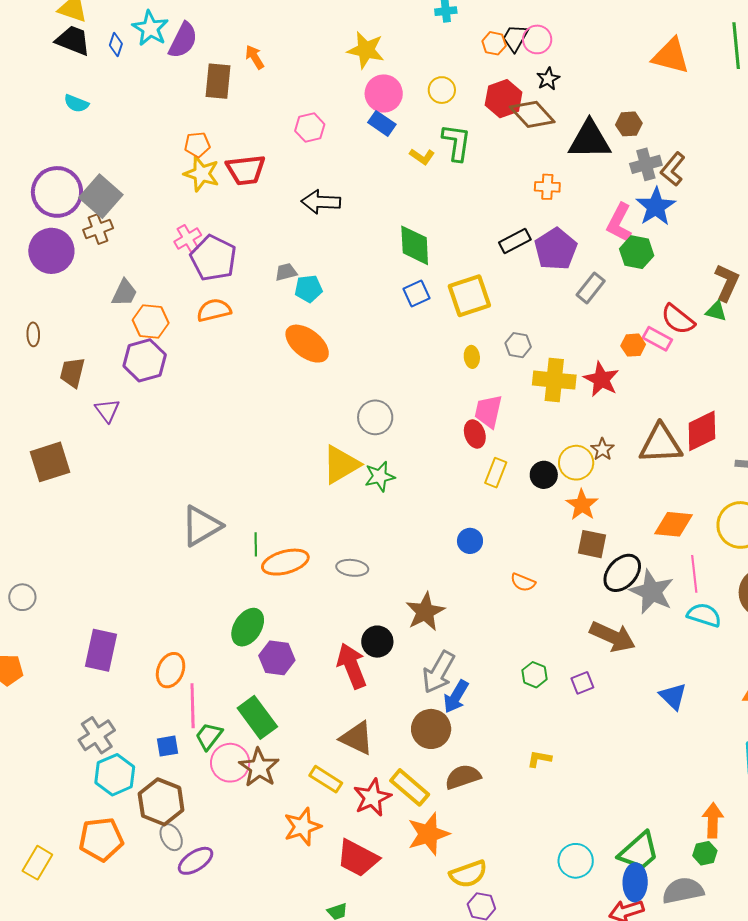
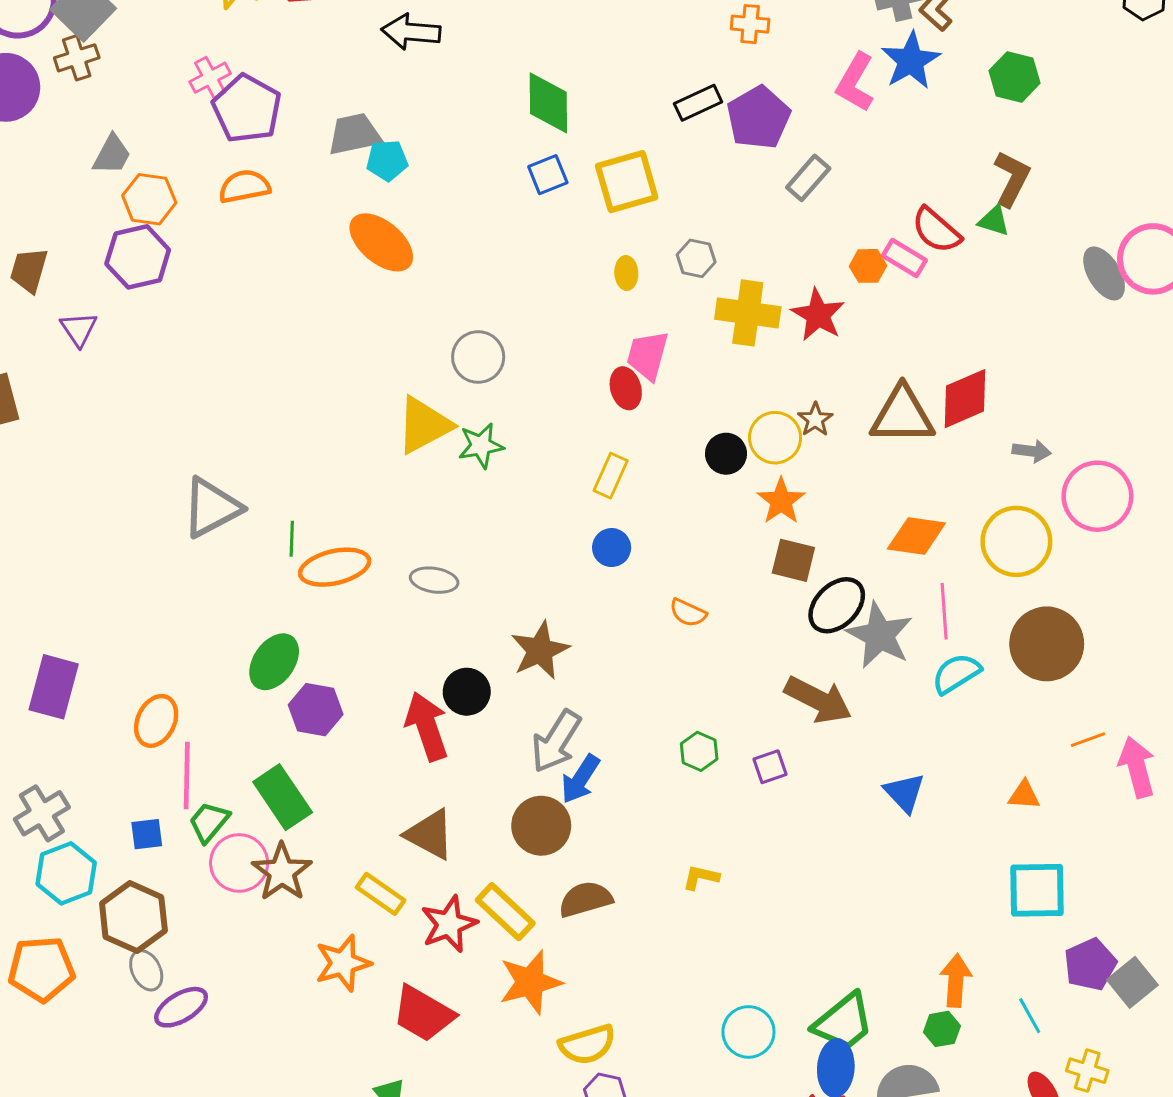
green hexagon: (637, 252) -> (1014, 77), moved
gray trapezoid: (286, 272) -> (354, 134), size x1.6
yellow rectangle: (496, 473) -> (611, 476), moved
cyan semicircle: (704, 615) -> (956, 674), turned -52

